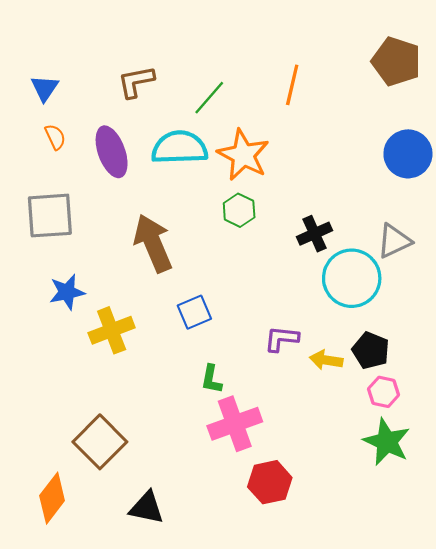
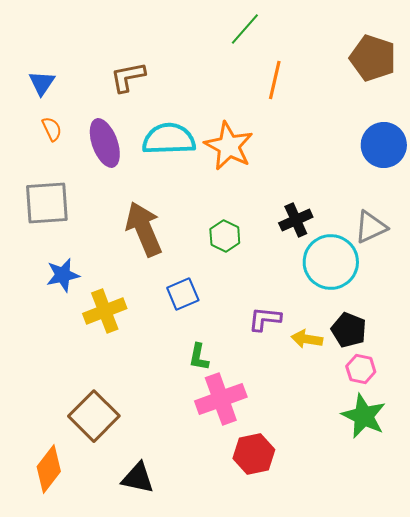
green line: (209, 98) -> (245, 29), moved
green hexagon: (239, 210) -> (225, 236), moved

